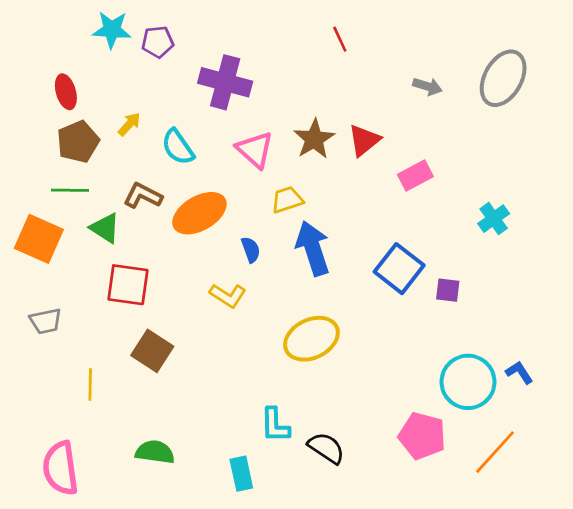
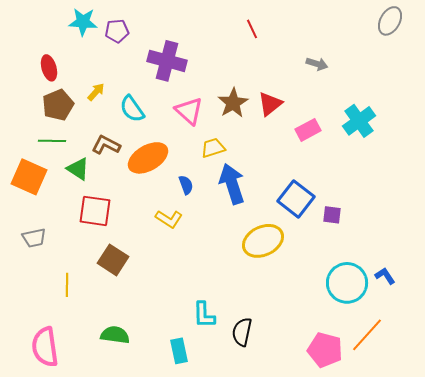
gray ellipse: (503, 78) -> (390, 21), moved, size x0.7
cyan cross: (494, 219) -> (359, 121), moved, size x1.4
yellow ellipse: (311, 339) -> (263, 241), moved
pink pentagon: (422, 436) -> (325, 350), moved
black semicircle: (326, 448) -> (242, 332), turned -112

